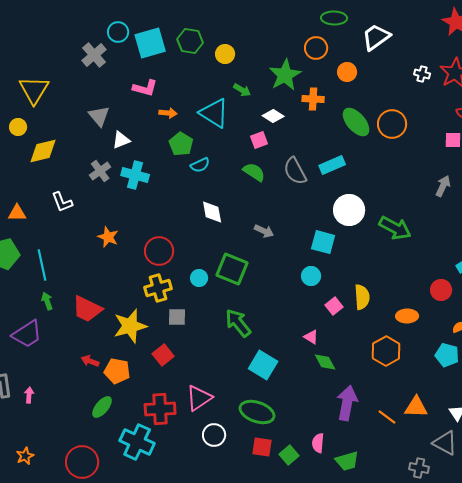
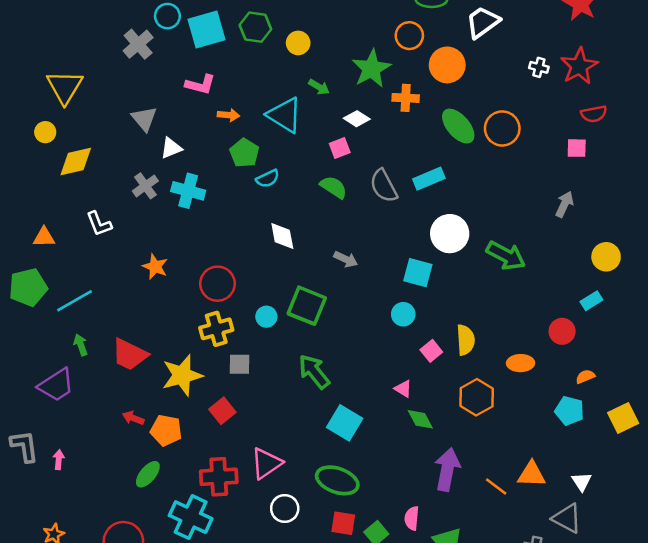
orange circle: (347, 72) -> (447, 65), size x1.5
cyan line: (42, 265) -> (75, 301), turned 72
orange hexagon: (386, 351) -> (477, 397), moved

